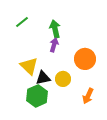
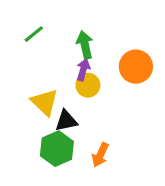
orange circle: (85, 59) -> (136, 67), moved
yellow circle: (63, 79) -> (88, 85), moved
orange arrow: (88, 96) -> (100, 155), moved

